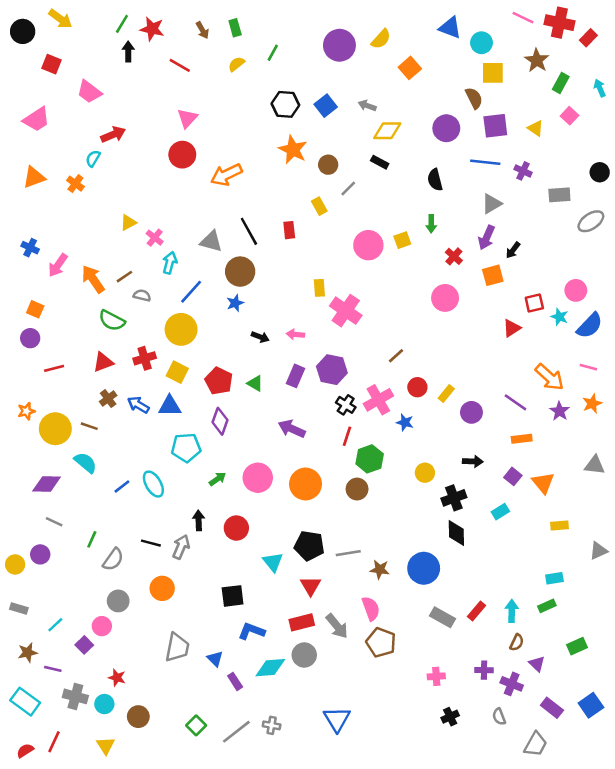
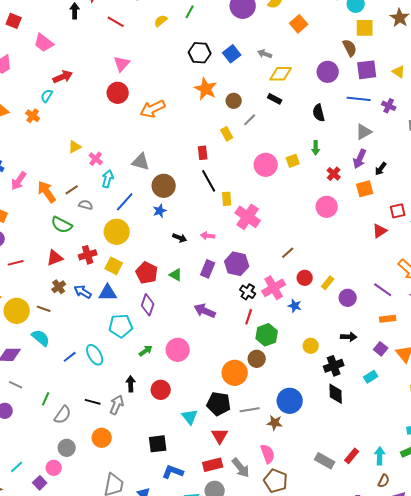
black line: (249, 231) -> (209, 181), moved
orange circle: (306, 484) -> (235, 373), moved
blue circle: (424, 568) -> (290, 401), moved

